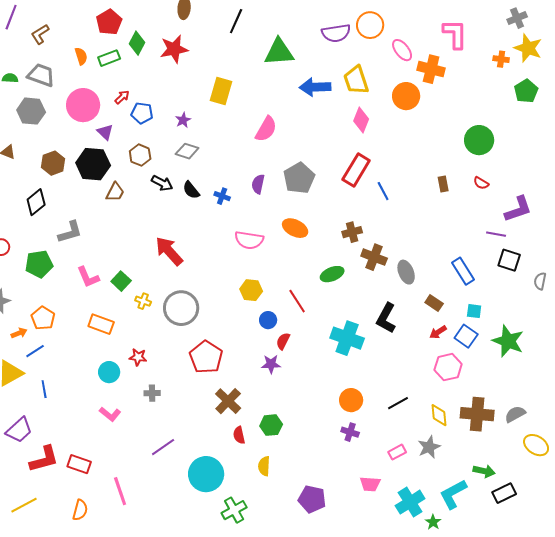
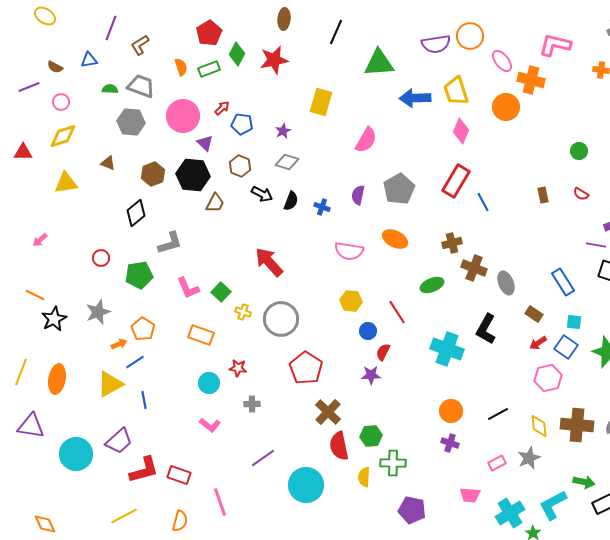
pink L-shape: (455, 34) -> (555, 45), turned -76
green circle: (479, 140) -> (579, 151), size x0.6
black semicircle: (191, 190) -> (291, 201), turned -120
red semicircle: (239, 435) -> (339, 446), size x1.6
green cross: (234, 510) -> (393, 463), moved, turned 30

